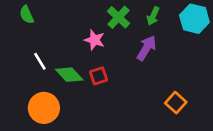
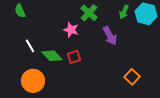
green arrow: (153, 16) -> (124, 12), moved
purple arrow: (146, 48) -> (110, 36), turned 120

